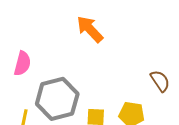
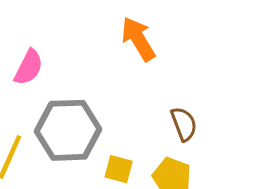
brown semicircle: (160, 81) -> (184, 124), moved

